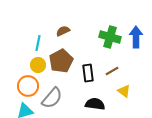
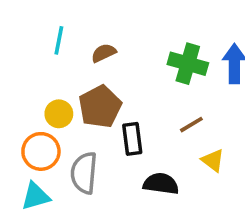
cyan line: (38, 43) -> (59, 40), moved
black rectangle: (88, 73) -> (132, 139), moved
gray semicircle: (52, 98) -> (84, 173), turned 145

